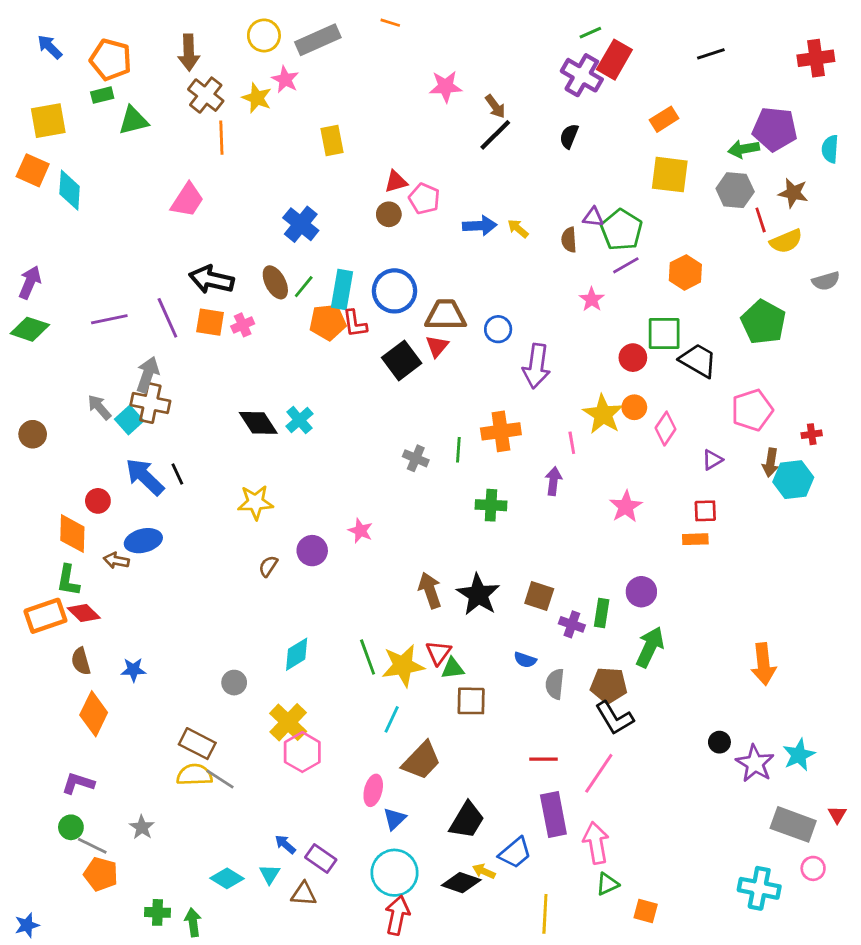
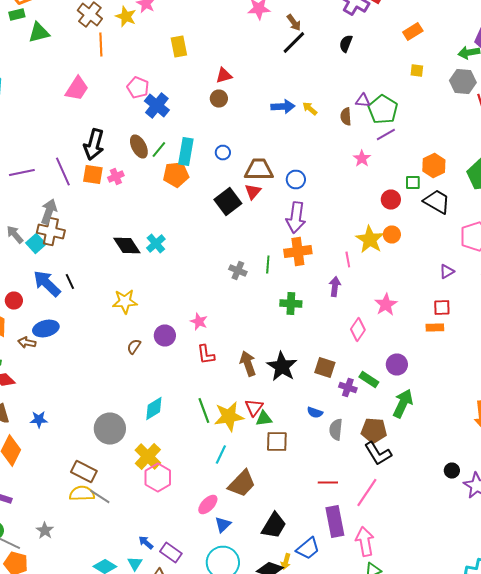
yellow square: (670, 175) -> (417, 70), size x0.5
pink pentagon: (424, 199) -> (138, 88), moved
orange hexagon: (685, 272) -> (434, 166), moved
black arrow: (211, 280) -> (94, 144), turned -88
blue circle: (394, 291) -> (223, 152), size x0.5
red L-shape: (355, 324) -> (206, 354), moved
green square: (664, 333) -> (413, 182), size x0.6
purple arrow: (536, 366) -> (296, 218), moved
pink diamond: (666, 429) -> (358, 330), moved
green rectangle: (602, 613) -> (369, 380), turned -66
gray circle: (234, 683) -> (110, 428), size x1.8
pink ellipse: (373, 790) -> (208, 504), turned 30
yellow arrow: (484, 871) -> (286, 562), turned -98

